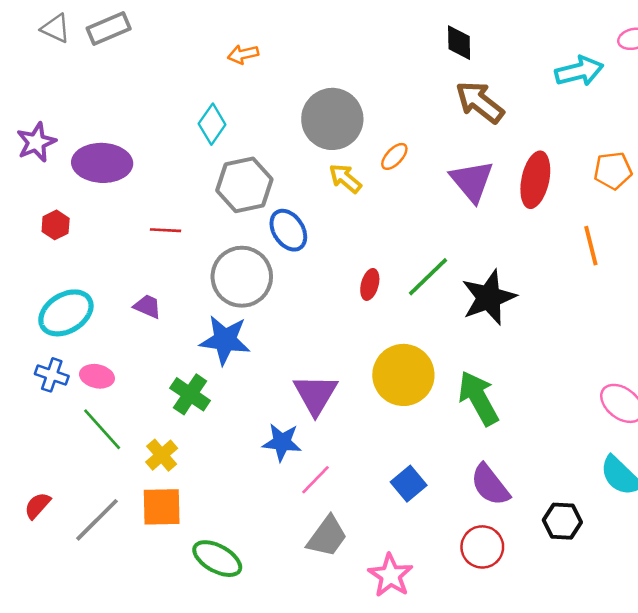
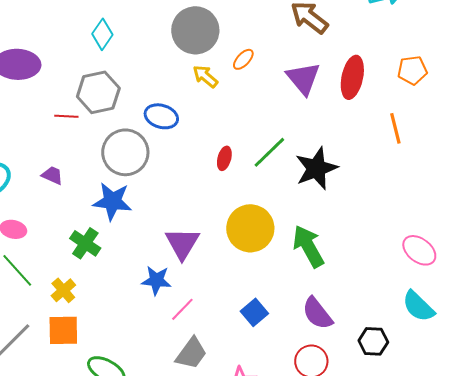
gray hexagon: (244, 185) -> (98, 92), moved
blue ellipse: (288, 230) -> (161, 116), turned -40

